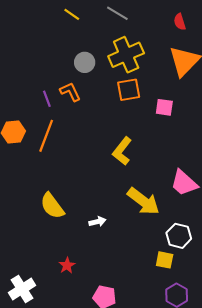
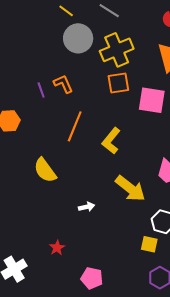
gray circle: (85, 62) -> (78, 38), moved, size x1.5
pink square: (164, 107) -> (152, 100), size x1.6
orange line: (46, 136) -> (75, 126), moved
yellow semicircle: (52, 206) -> (45, 170), moved

